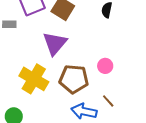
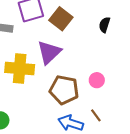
yellow cross: (34, 79) -> (20, 68), moved, turned -32

